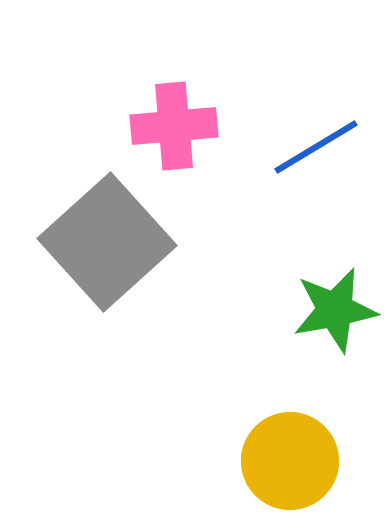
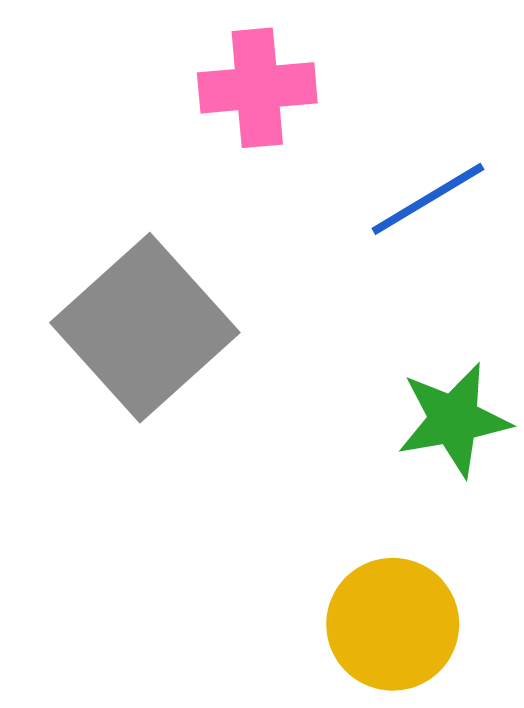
pink cross: (174, 126) -> (257, 88), moved

